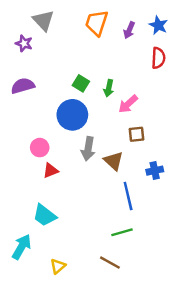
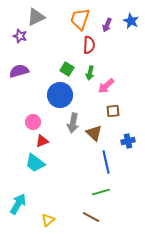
gray triangle: (43, 20) -> (36, 17), turned 48
red semicircle: (158, 58) -> (89, 45), moved
cyan trapezoid: (45, 215) -> (35, 163), moved

